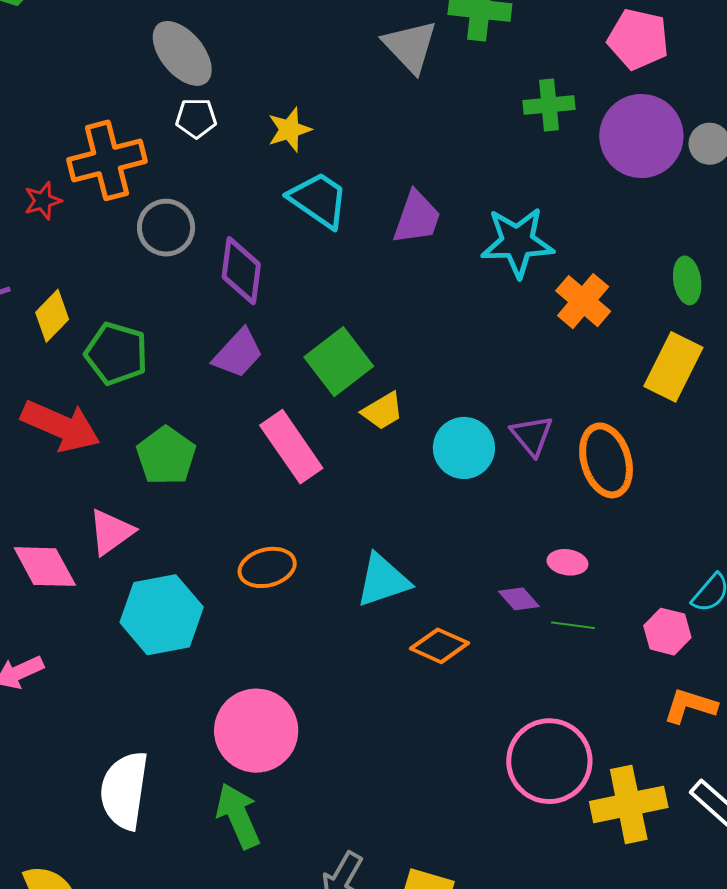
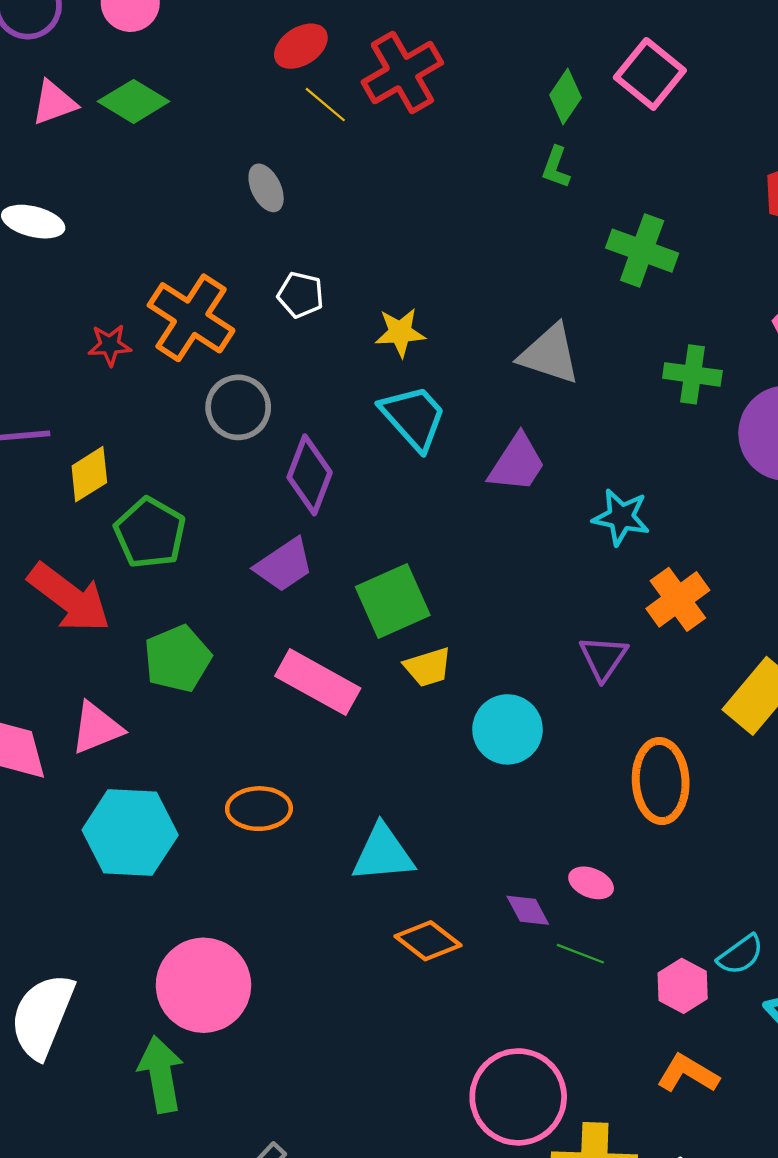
gray triangle: (410, 46) -> (550, 354), moved, turned -42
gray ellipse: (182, 53) -> (266, 188), moved, size x0.6
orange cross: (107, 160) -> (191, 318), turned 34
cyan star: (517, 242) -> (621, 517), size x0.7
purple triangle: (532, 435) -> (603, 658), moved
pink rectangle: (291, 447) -> (318, 682), turned -40

